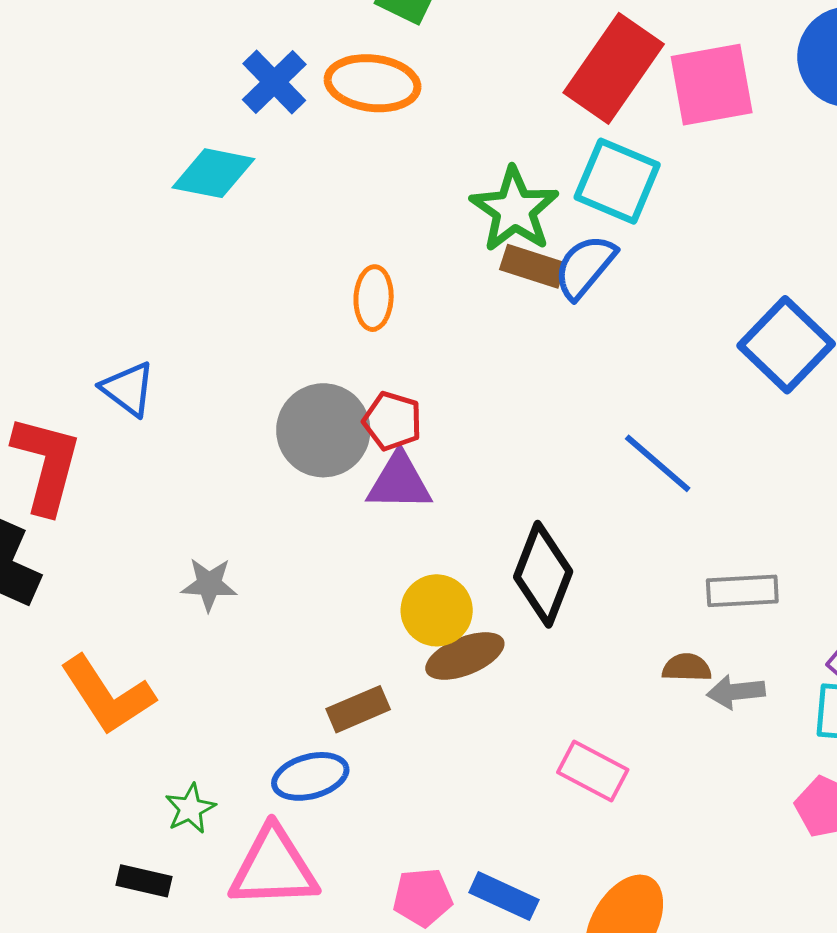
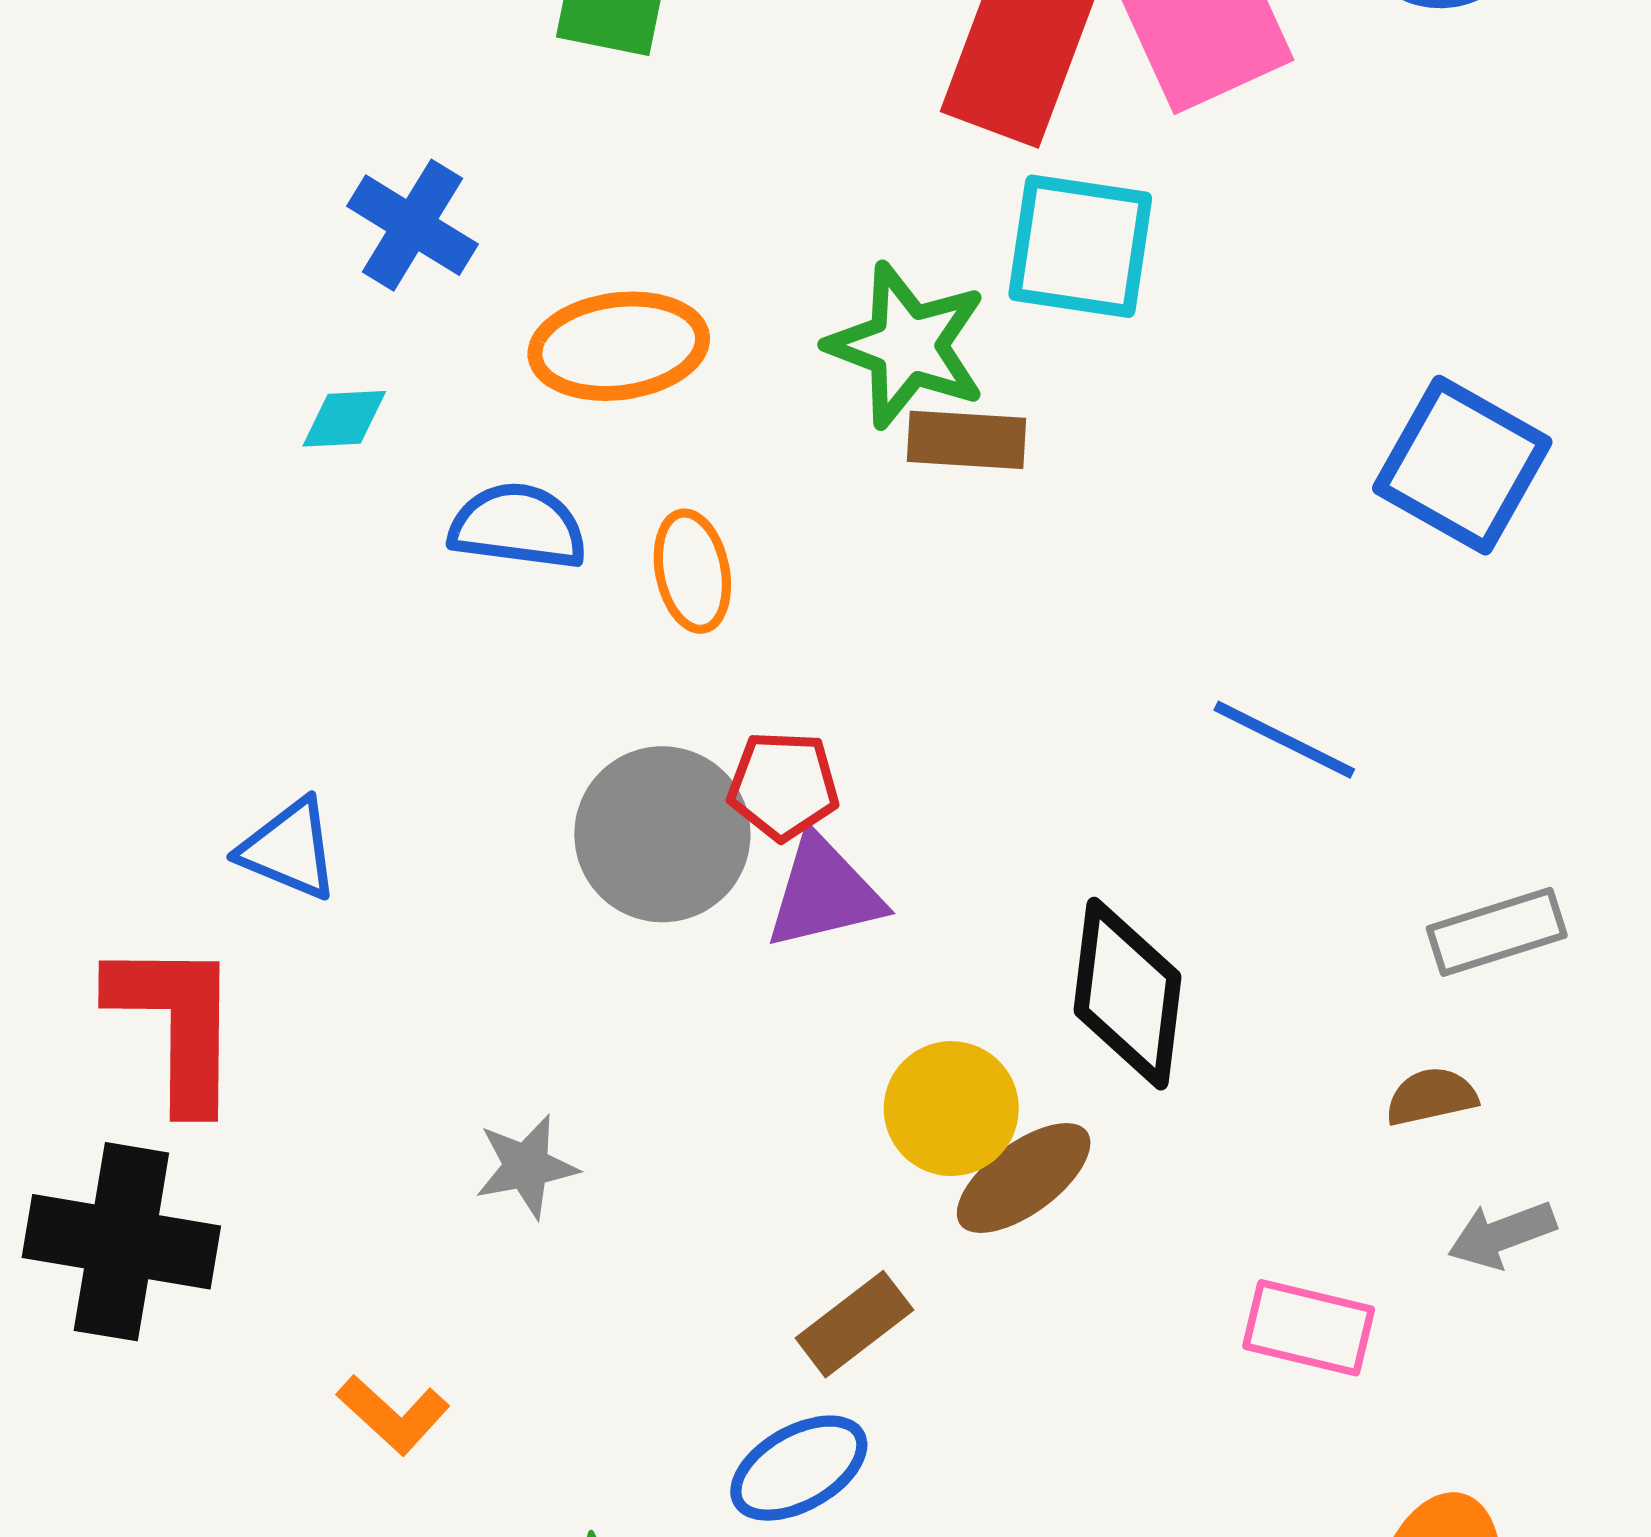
orange ellipse: (373, 83) -> (619, 346), moved
cyan diamond: (213, 173) -> (344, 419), size x0.6
blue semicircle: (585, 267) -> (518, 526), moved, turned 72
gray arrow: (736, 692) -> (1502, 1235), moved
orange L-shape: (107, 695) -> (393, 1414), size x0.6

